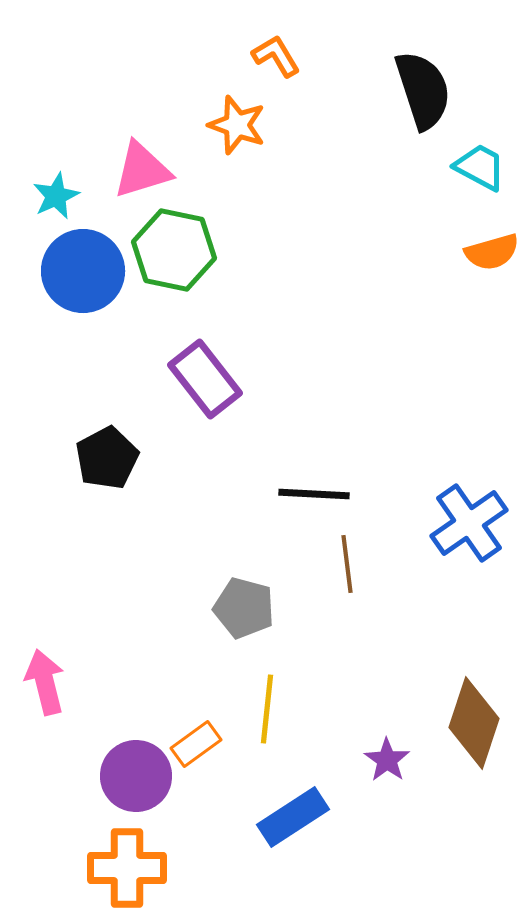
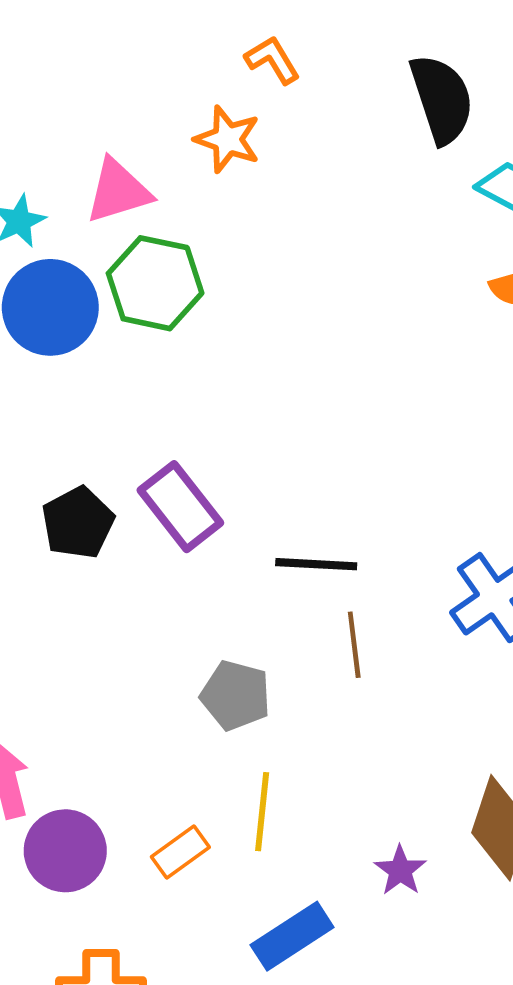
purple rectangle: (205, 379) -> (180, 507), moved
purple circle: (136, 776) -> (65, 851), moved

